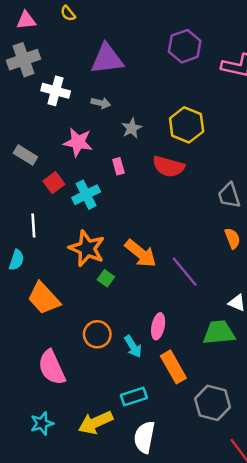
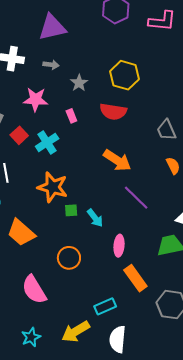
orange arrow: (141, 253) -> (117, 160), moved
green square: (106, 278) -> (71, 210), turned -32
cyan arrow: (133, 346) -> (95, 218), moved

